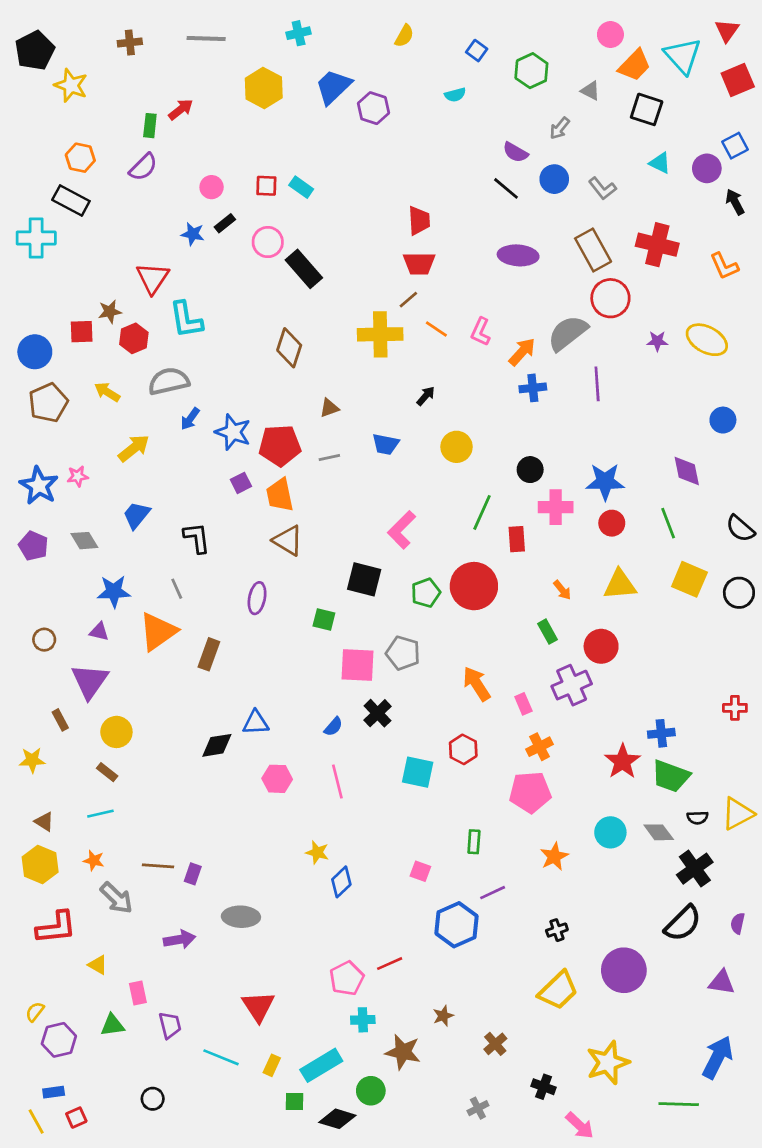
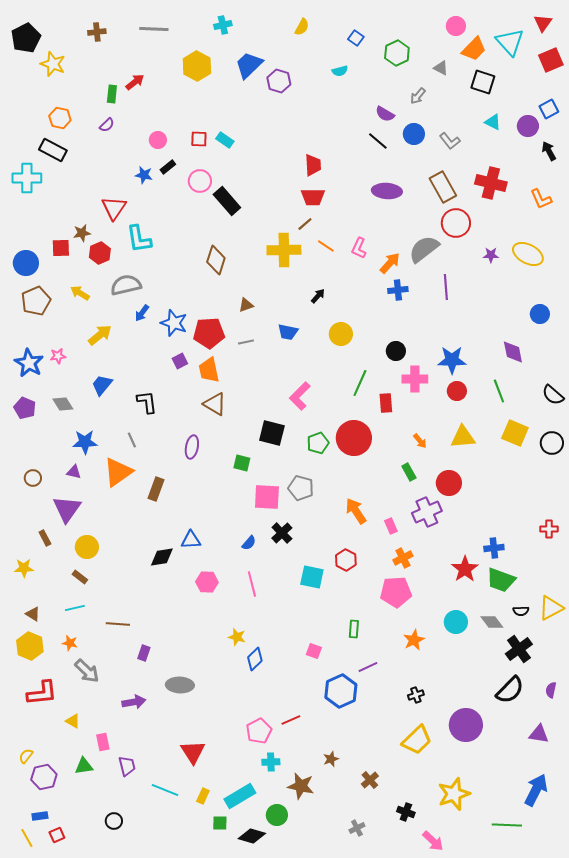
purple semicircle: (143, 167) -> (107, 125), size x0.7
brown line: (158, 866) -> (118, 624), moved

